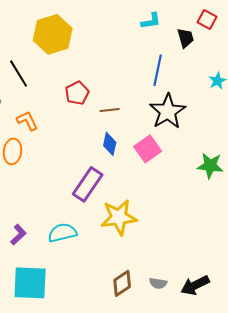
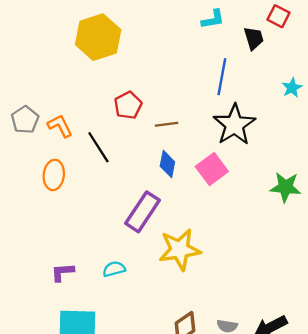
black line: (19, 74) -> (98, 147), moved
orange L-shape: (27, 121) -> (60, 126), moved
cyan semicircle: (62, 233) -> (114, 269), size x0.7
purple L-shape: (18, 235) -> (62, 272), turned -140

